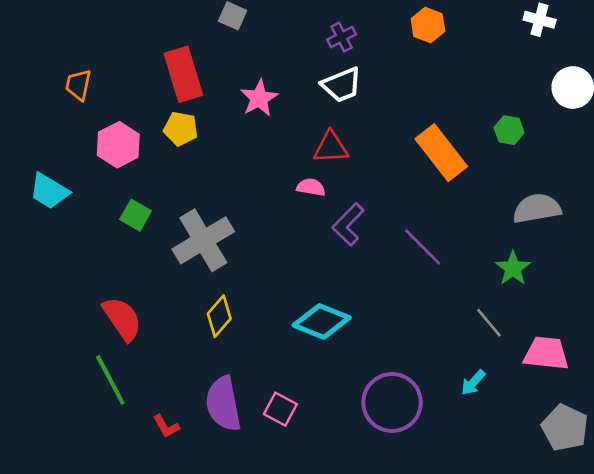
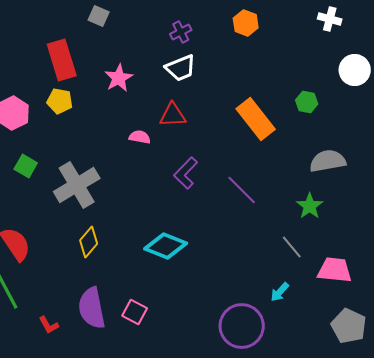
pink semicircle: (311, 187) -> (140, 137), moved
purple circle: (392, 402) -> (242, 326), moved

